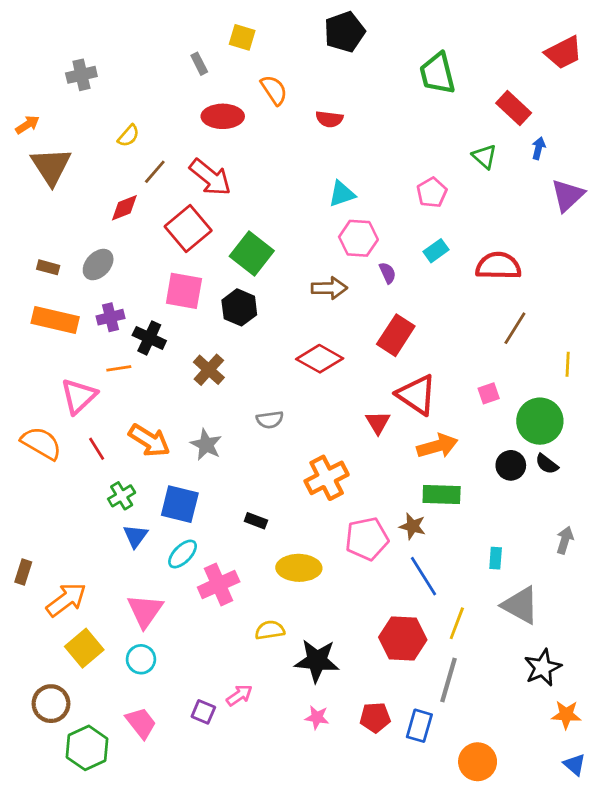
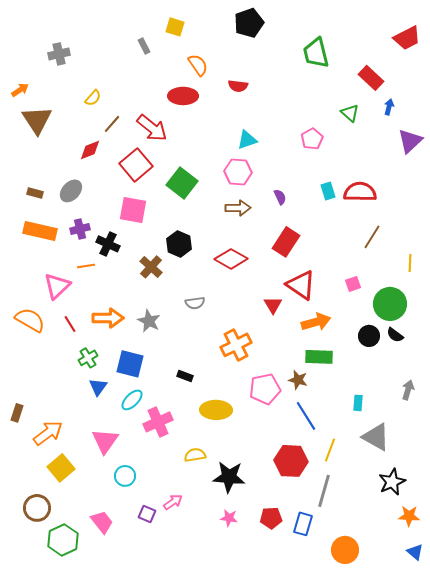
red ellipse: (223, 116) -> (183, 96), moved
pink hexagon: (358, 238) -> (238, 172), moved
cyan rectangle: (436, 251) -> (328, 191), moved, turned -72
black hexagon: (239, 307) -> (179, 244), moved
orange arrow: (149, 440) -> (108, 318), turned -32
cyan circle: (141, 659) -> (125, 476), moved

